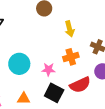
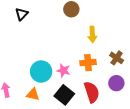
cyan circle: (19, 64) -> (41, 72), moved
red semicircle: (80, 85) -> (92, 92), turned -95

